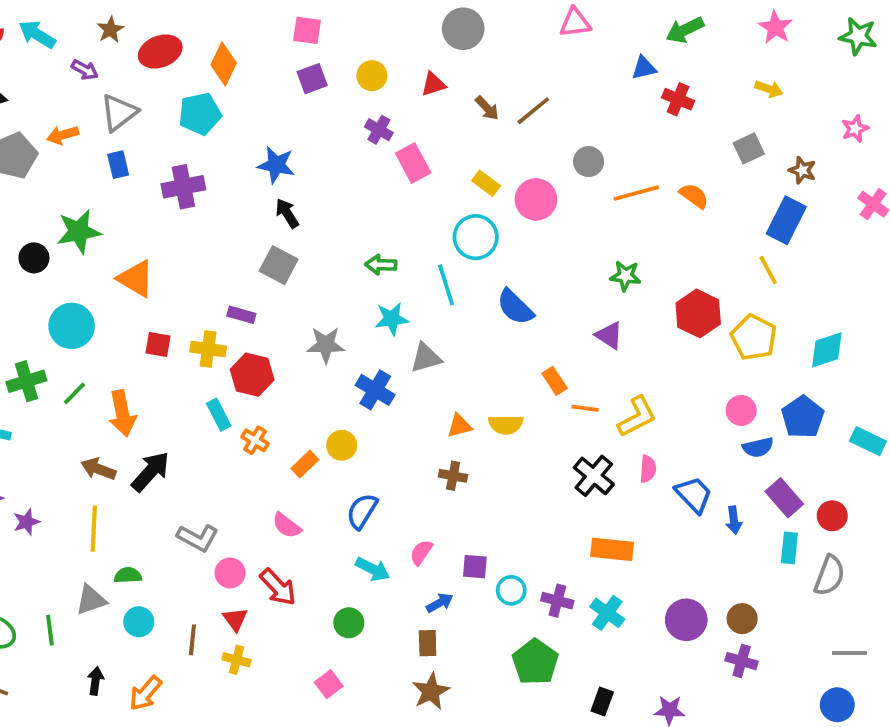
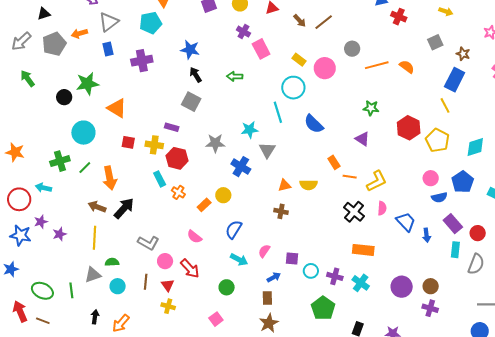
green arrow: (381, 265) -> (235, 76), moved
gray triangle: (426, 358) -> (267, 150), turned -42
brown line: (192, 640) -> (146, 282), moved

